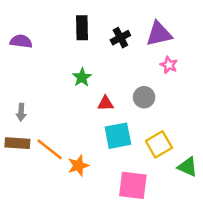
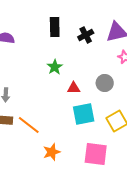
orange star: (78, 166) -> (52, 152), moved

